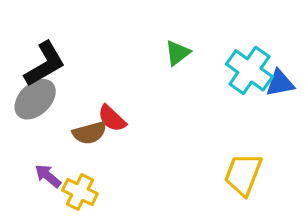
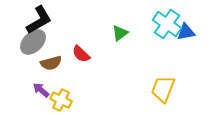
green triangle: (178, 53) -> (120, 33), moved
brown semicircle: (90, 133) -> (51, 63), moved

